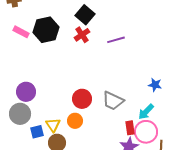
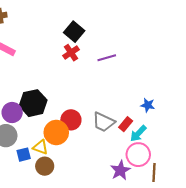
black hexagon: (46, 30) -> (33, 103), moved
orange circle: (75, 121) -> (56, 132), moved, size x1.5
yellow triangle: (53, 125) -> (40, 147), turned -35
red rectangle: (130, 128) -> (126, 124), moved, turned 48

